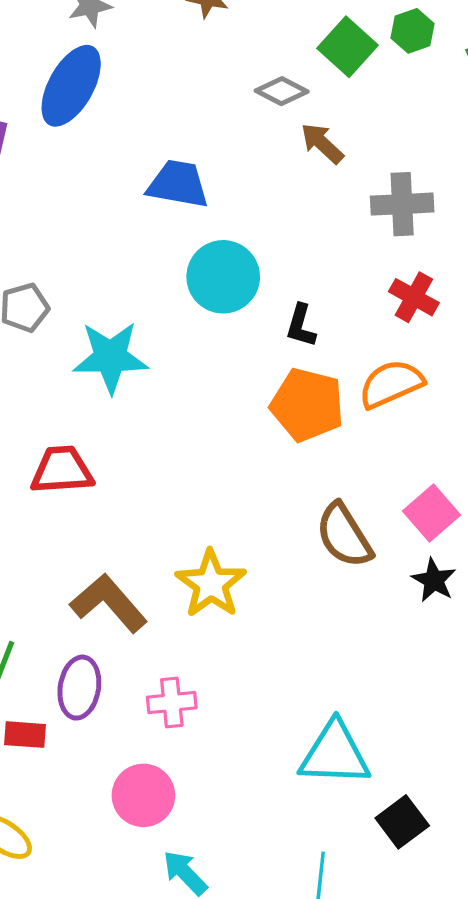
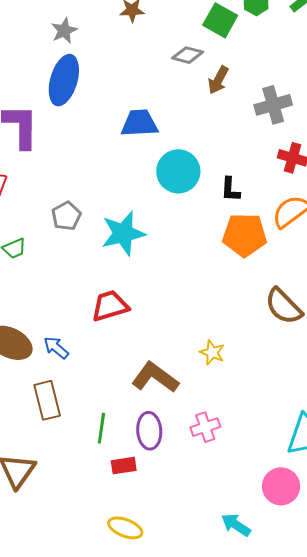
brown arrow: (322, 143) -> (218, 80), turned -92
yellow star: (211, 584) -> (212, 352), size x0.6
pink circle: (143, 795) -> (281, 486), moved

